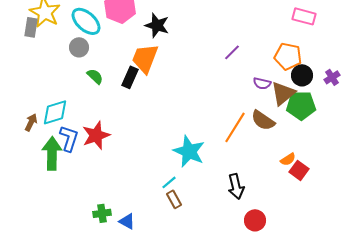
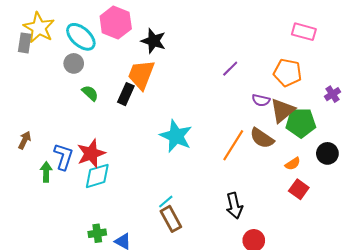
black circle: (302, 75) -> (327, 153), moved
cyan diamond: (55, 112) -> (97, 176), moved
cyan star: (189, 151) -> (176, 136), moved
green arrow: (52, 153) -> (46, 172), size x0.6
orange semicircle: (288, 159) -> (293, 164), moved
brown rectangle: (174, 199) -> (171, 219), size x1.4

